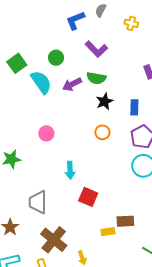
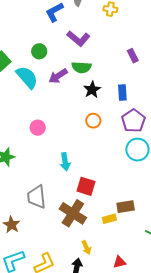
brown cross: (54, 240) -> (73, 213), moved

